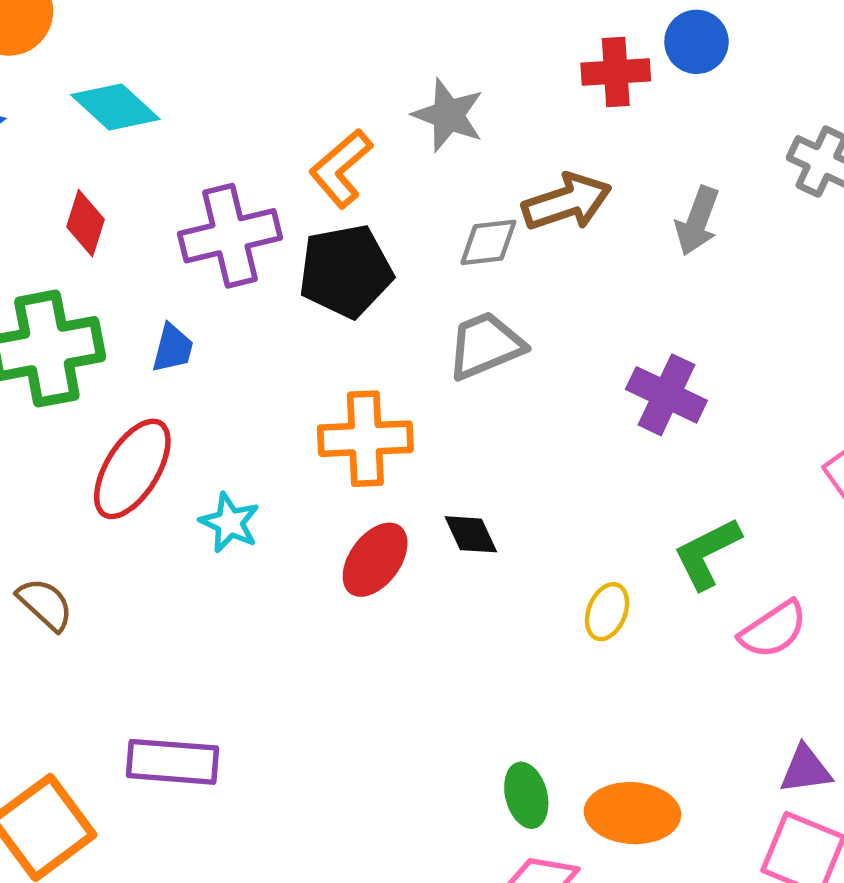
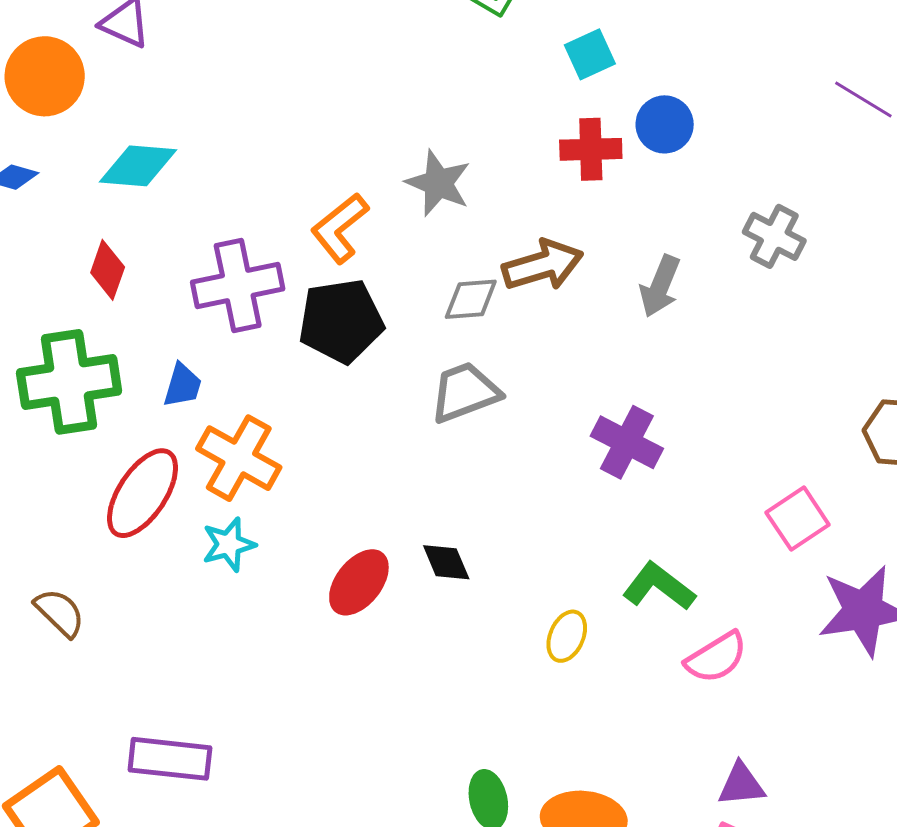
cyan diamond: (115, 107) -> (138, 166), turned -40
orange cross: (365, 439) -> (239, 458), moved, turned 30
cyan star: (230, 523) -> (229, 544), turned 30
green L-shape: (707, 553) -> (659, 586), turned 62

